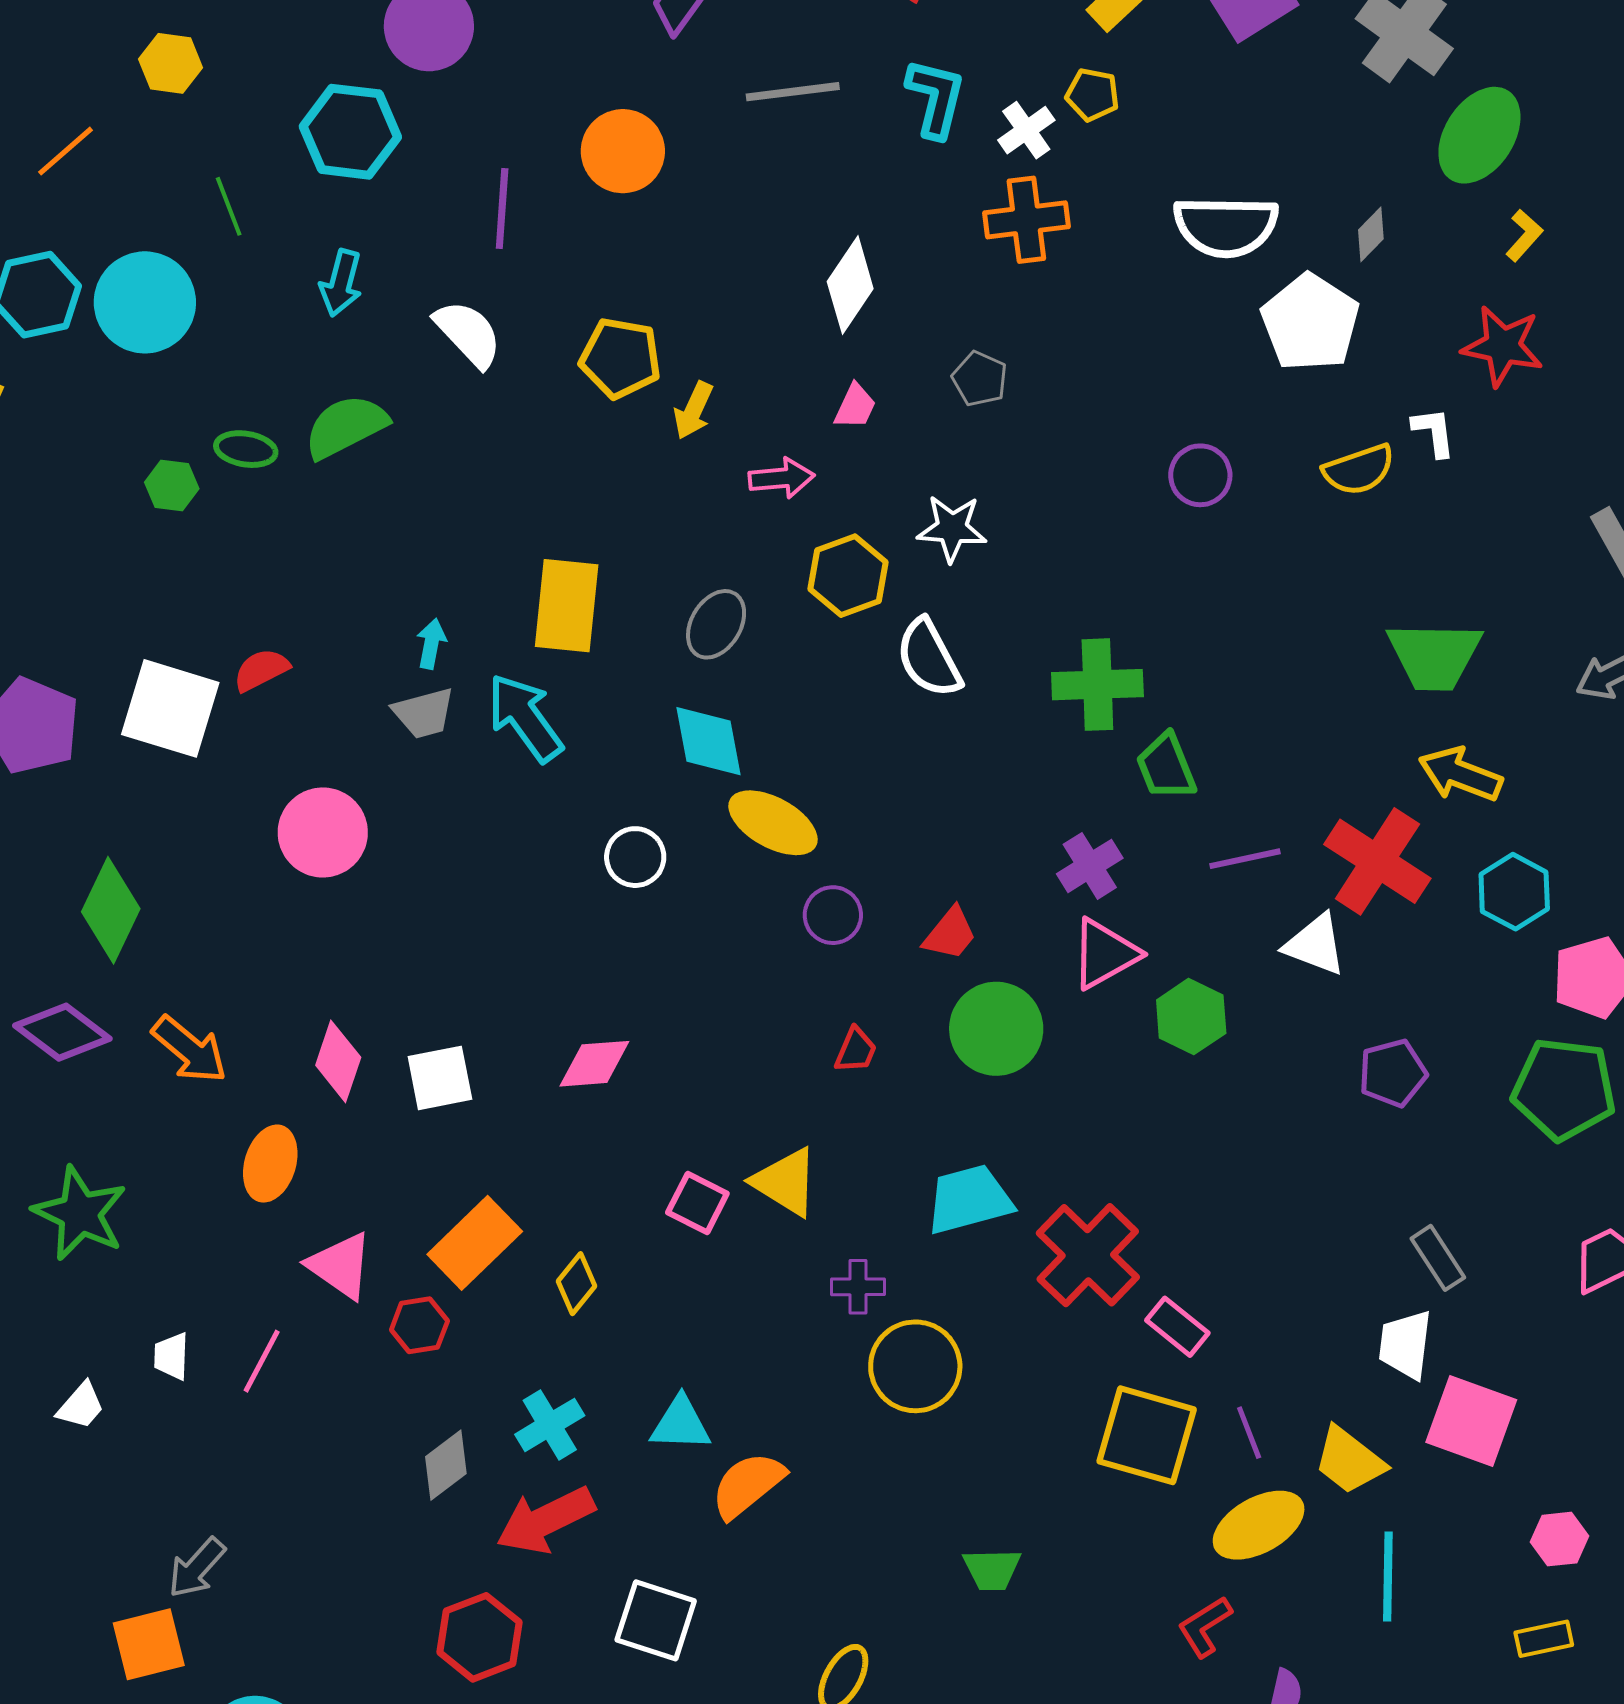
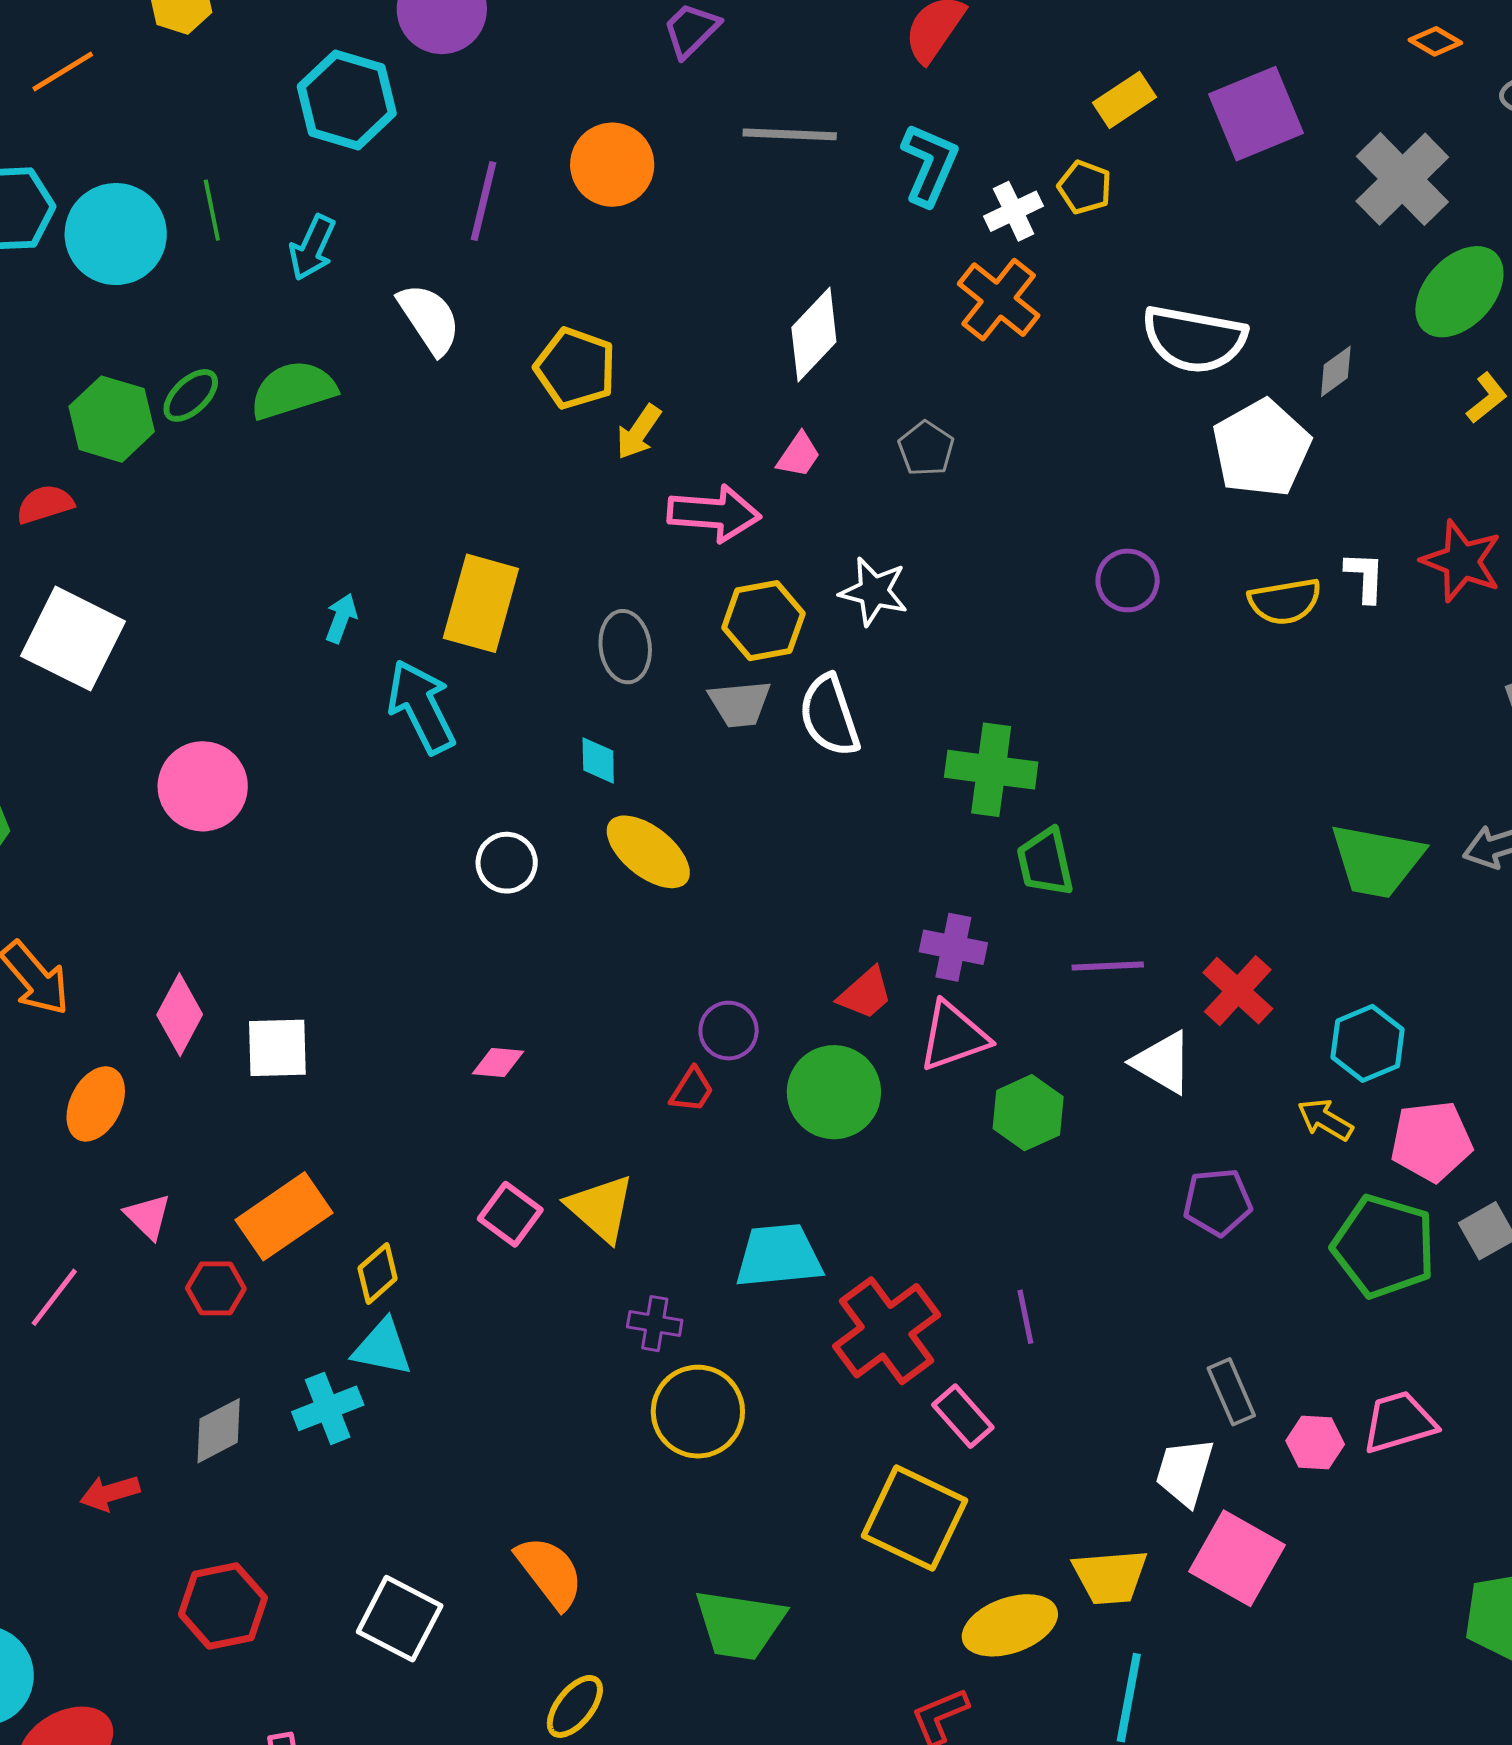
green line: (229, 206) -> (212, 210), moved
orange cross: (1026, 220) -> (999, 300), turned 36
red star: (1503, 346) -> (1462, 561), moved
green ellipse: (246, 449) -> (191, 395), turned -62
pink arrow: (781, 478) -> (714, 513), size x1.4
green hexagon: (172, 486) -> (112, 419), size x1.6
gray ellipse: (716, 624) -> (625, 647), turned -48
green trapezoid: (1434, 656) -> (1377, 861), moved
red semicircle: (261, 670) -> (45, 504), moved
gray trapezoid: (424, 713) -> (740, 704), moved
cyan diamond: (708, 741) -> (598, 761), size x0.6
yellow arrow: (1460, 774) -> (1325, 1120), moved, size x0.7
red cross: (1377, 861) -> (1238, 991), size x0.7
purple cross: (1090, 866) -> (953, 947), turned 34
purple circle: (833, 915) -> (729, 1031), moved
red trapezoid: (950, 934) -> (865, 993), moved
pink diamond: (594, 1064) -> (498, 1062), moved, size x0.7
pink triangle: (340, 1266) -> (148, 1216), size x0.7
cyan triangle: (681, 1424) -> (382, 1348), moved
purple line: (1249, 1433) -> (1025, 1317), moved
yellow trapezoid: (1349, 1460) -> (1110, 1577), turned -52
orange semicircle: (748, 1485) -> (550, 1572), moved, turned 82
red arrow: (545, 1520) -> (110, 1493), moved, size x0.6
pink hexagon: (1560, 1539) -> (1315, 1442), moved
green trapezoid: (992, 1569) -> (740, 1625), size x1.6

